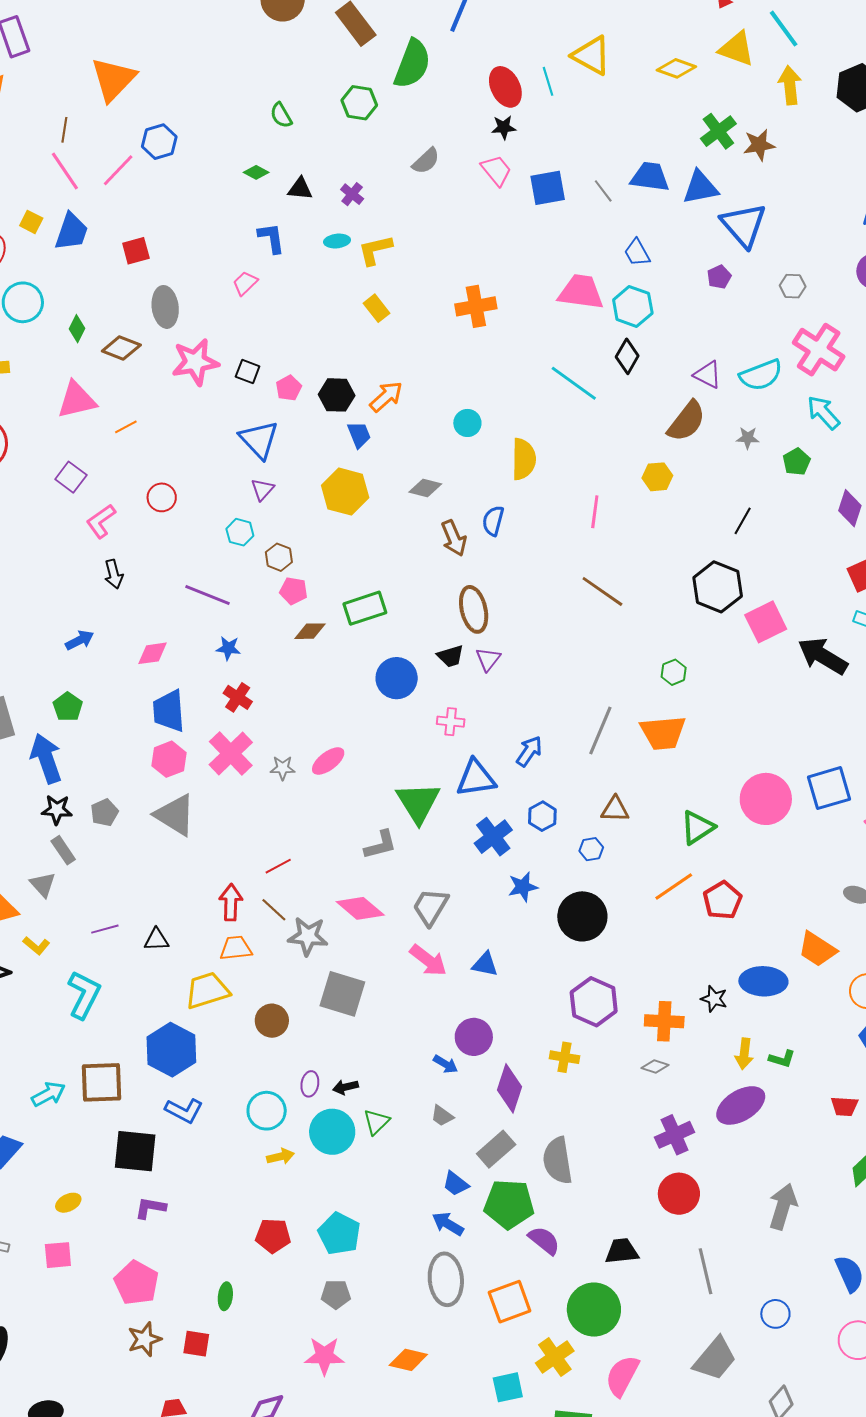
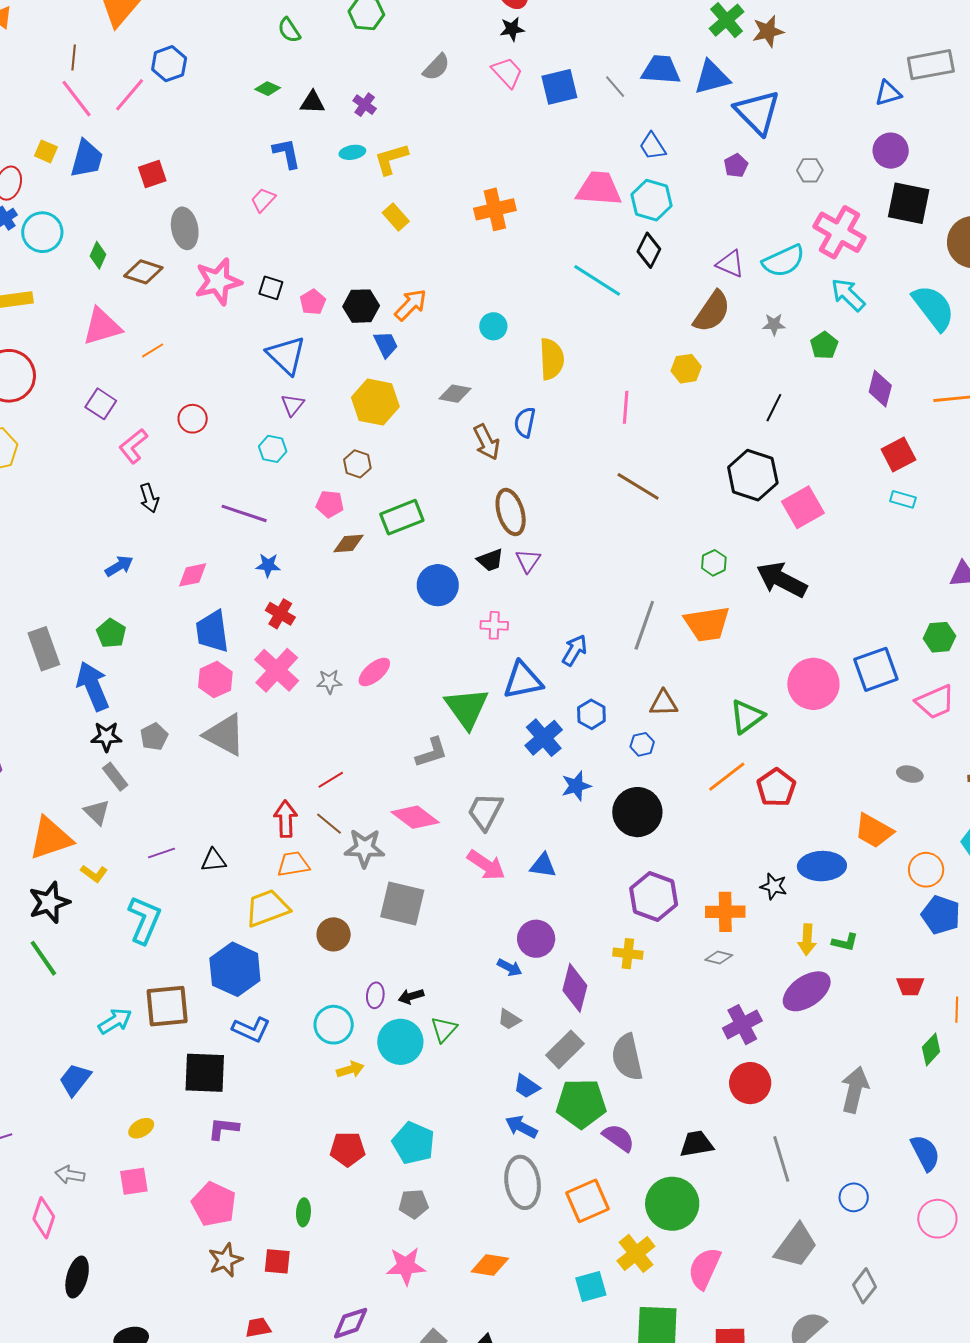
brown hexagon: (279, 557) -> (357, 464), moved
black arrow: (823, 656) -> (782, 580), moved

